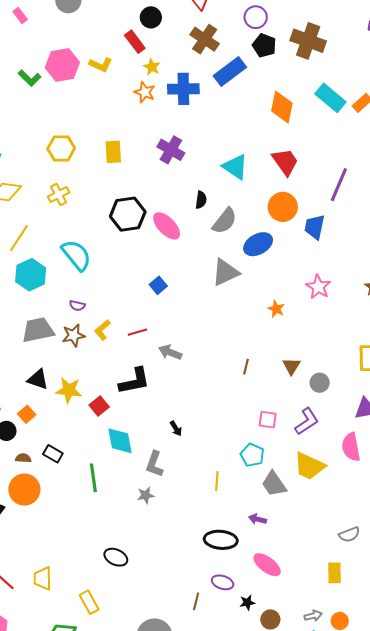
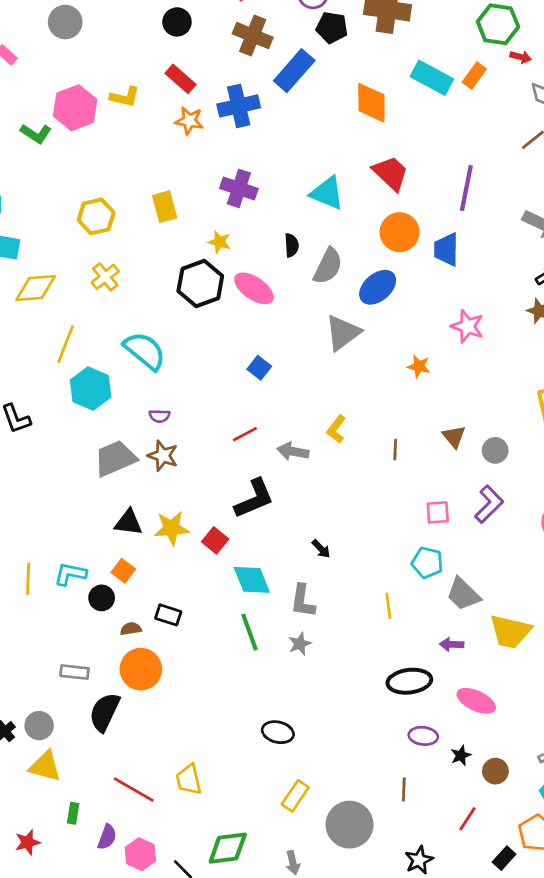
red rectangle: (135, 42) -> (180, 79), moved
yellow star: (152, 67) -> (219, 242), moved
yellow L-shape: (102, 330) -> (336, 429), moved
brown star: (74, 335) -> (163, 456), turned -30
yellow trapezoid: (309, 466) -> (510, 631), moved
green line: (93, 478) -> (250, 632), moved
brown line: (196, 601) -> (404, 789), moved
yellow rectangle: (89, 602) -> (295, 796), moved, turned 75

